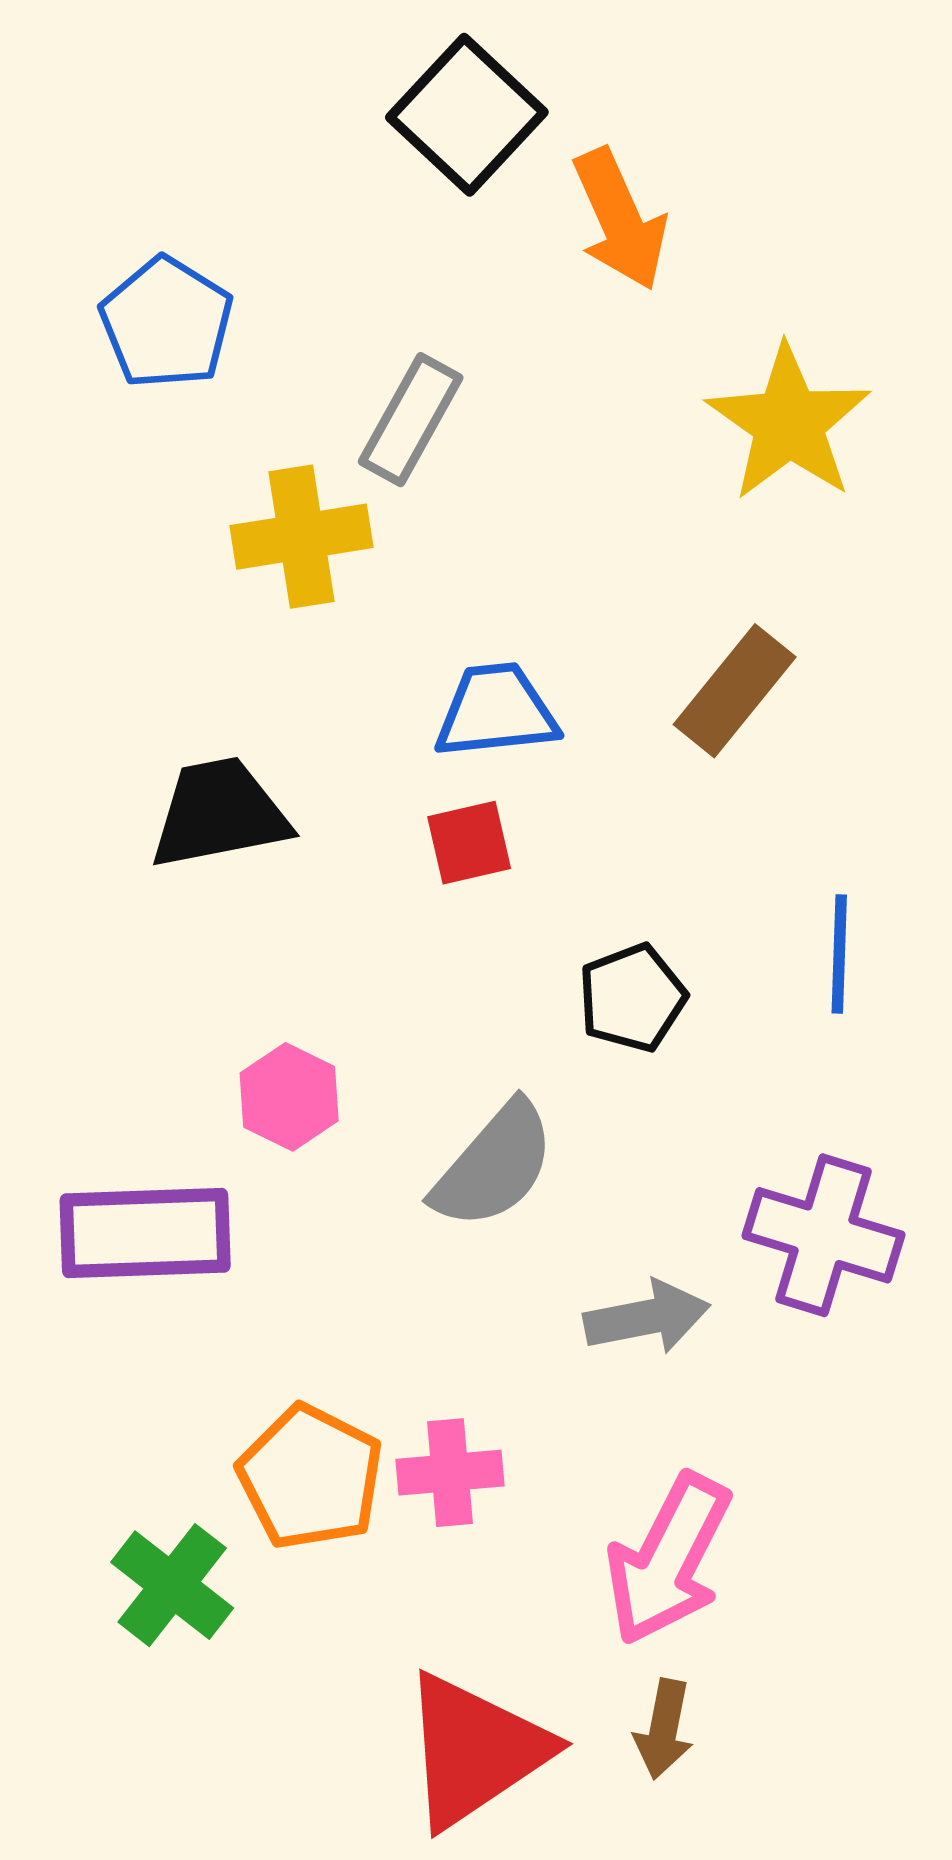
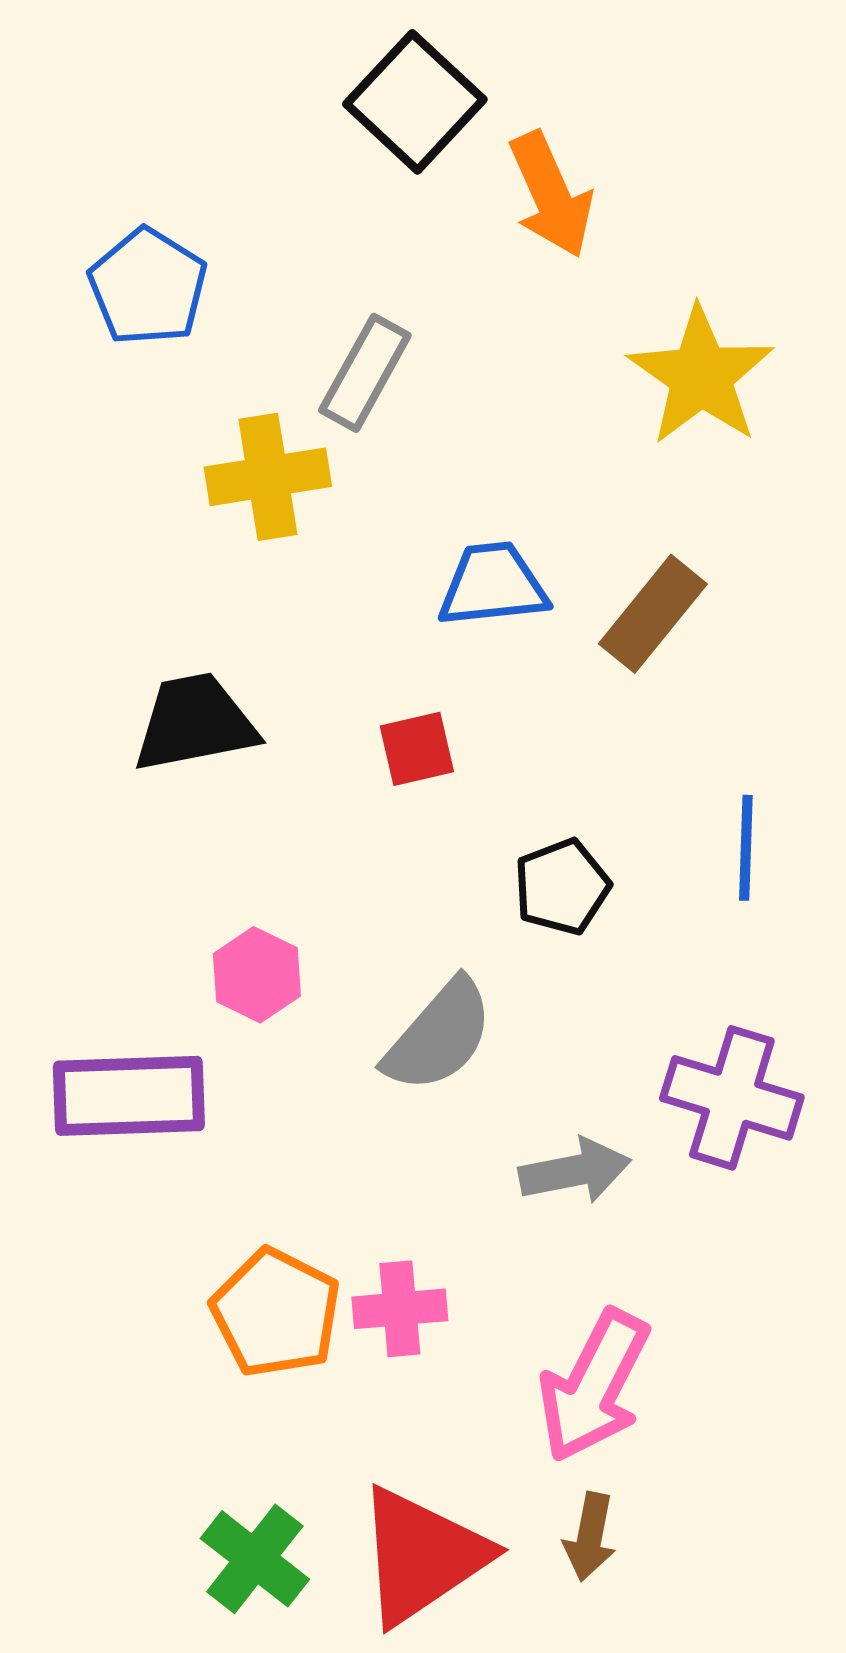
blue trapezoid: (496, 711) -> (493, 585), moved
green cross: (172, 1585) -> (255, 1559), moved

